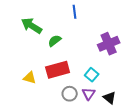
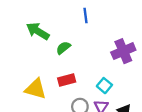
red rectangle: (58, 70) -> (67, 80), size x0.7
yellow triangle: (30, 78) -> (36, 89), size x1.5

